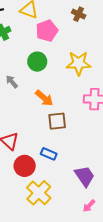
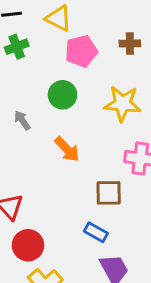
brown cross: (79, 14) -> (130, 44), moved, turned -32
brown square: (57, 121) -> (109, 193), moved
blue rectangle: (49, 154) -> (96, 232), moved

